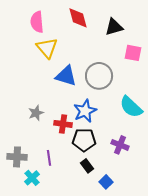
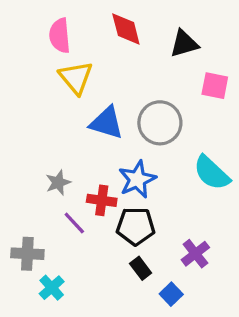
purple cross: (120, 145) -> (195, 254), moved, turned 30
purple line: (49, 158) -> (74, 223), moved, turned -35

